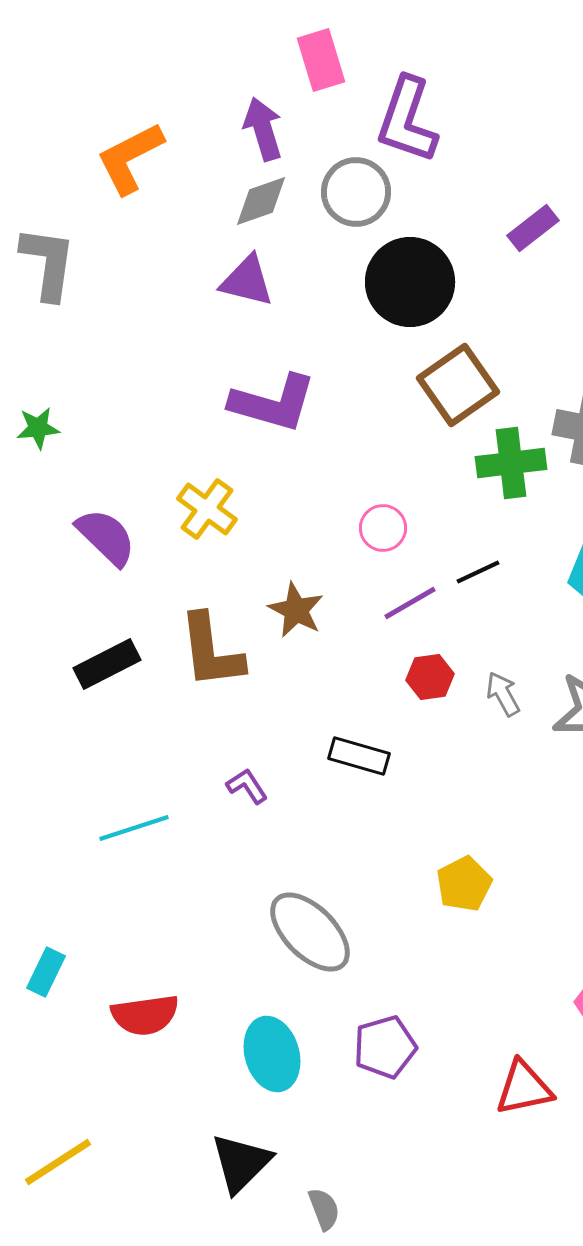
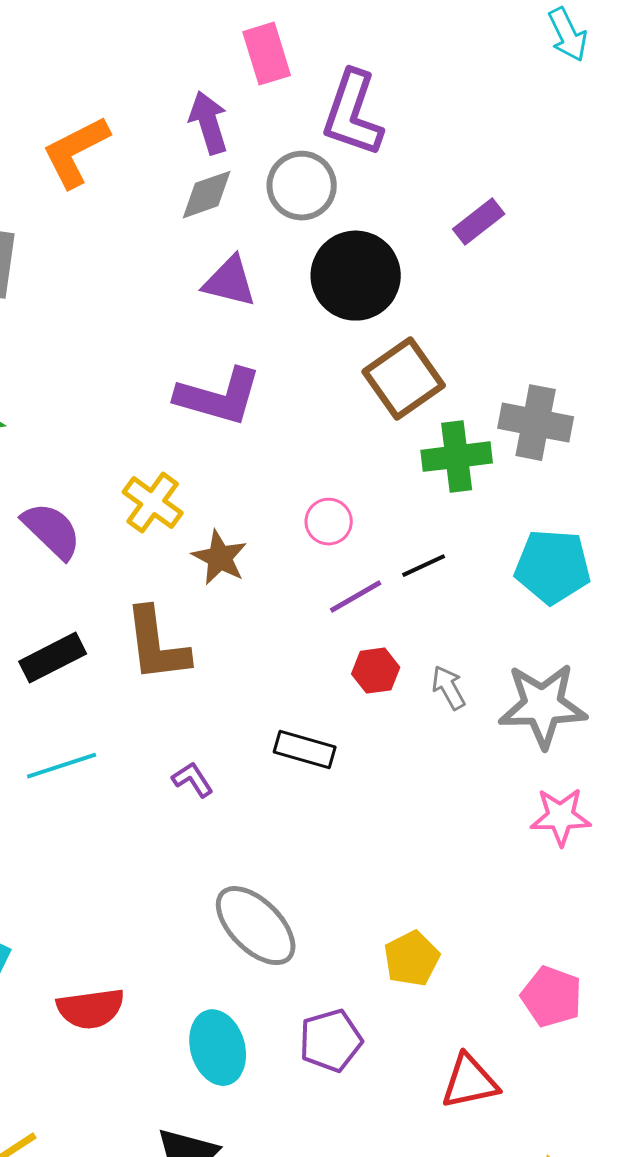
purple triangle: (247, 281) -> (230, 282), moved
brown star: (296, 610) -> (220, 558), moved
cyan line: (134, 828) -> (62, 766), moved
yellow pentagon: (464, 884) -> (412, 959), moved

